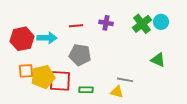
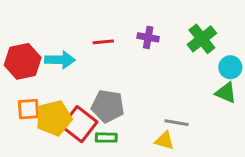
cyan circle: (161, 22) -> (230, 67), moved
gray pentagon: (80, 55) -> (108, 106), moved
red square: (60, 81) -> (79, 124), turned 35
green rectangle: (86, 90) -> (106, 138), moved

